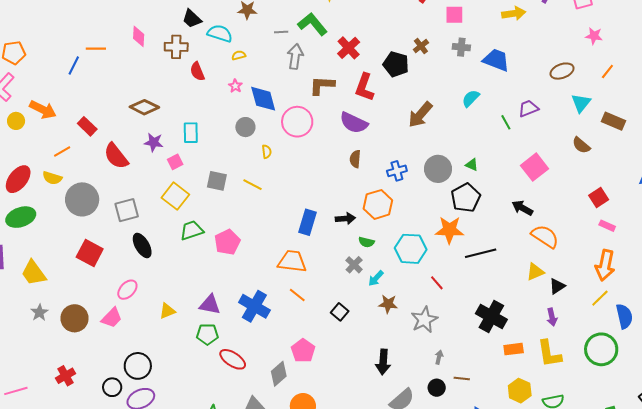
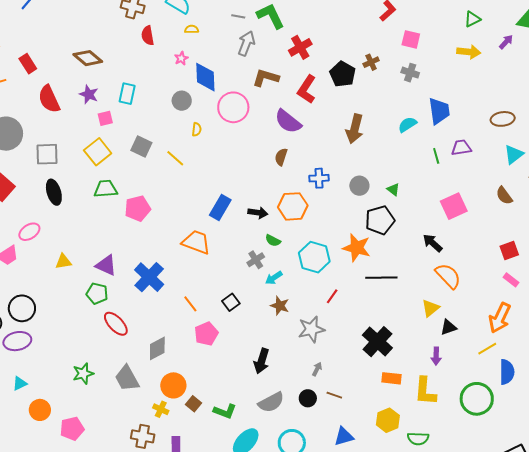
blue trapezoid: (496, 60) -> (439, 111), moved, turned 48
brown arrow: (420, 115) -> (355, 129), turned -40
gray circle: (438, 169) -> (359, 186), size x0.7
yellow triangle: (535, 272) -> (430, 308), turned -30
red line: (437, 283) -> (332, 296), turned 63
orange line: (297, 295) -> (190, 304), moved
pink pentagon: (303, 351) -> (206, 334), moved

